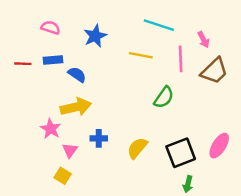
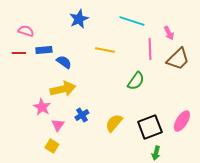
pink semicircle: (51, 28) -> (26, 31), moved
blue star: (95, 36) -> (79, 19), moved
yellow line: (141, 55) -> (105, 50), moved
blue cross: (99, 138) -> (82, 115), turned -32

